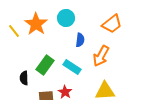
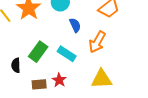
blue semicircle: (80, 40) -> (75, 25), turned -32

